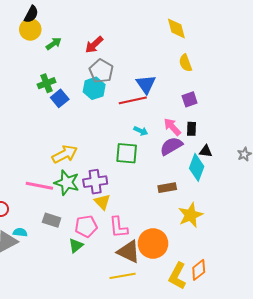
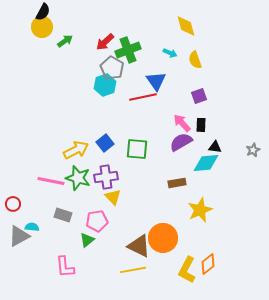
green cross: (46, 83) -> (128, 50), moved, size x1.4
blue square: (60, 98) -> (105, 143), moved
cyan arrow: (141, 131) -> (170, 53), moved
cyan diamond: (197, 167) -> (206, 163), turned 64
pink L-shape: (119, 227) -> (65, 267), moved

